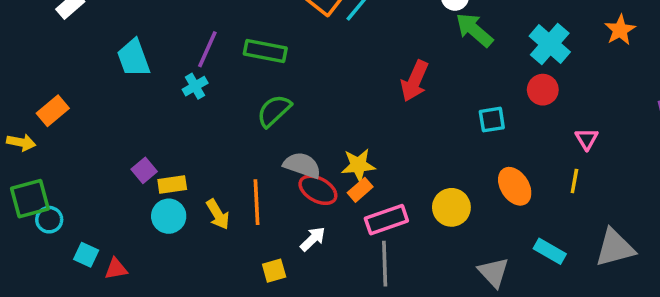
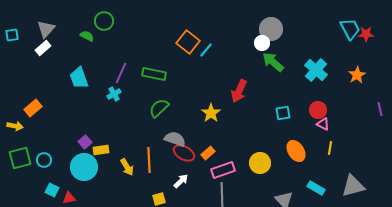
orange star: (620, 30) -> (357, 75), moved
red circle: (543, 90) -> (318, 110), moved
pink triangle: (587, 139) -> (323, 124), moved, turned -32
yellow star: (358, 165) -> (211, 113), moved, turned -30
cyan circle: (169, 216) -> (84, 167), moved, size x1.4
cyan circle: (49, 220) -> (44, 160), moved

